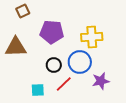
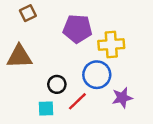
purple pentagon: (52, 32) -> (77, 29), moved
black circle: (54, 65) -> (57, 84), moved

